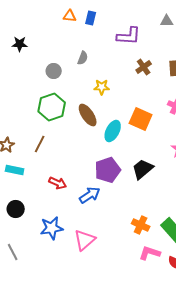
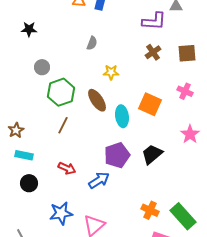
purple L-shape: (129, 36) -> (154, 21), moved
gray circle: (54, 71) -> (42, 67), moved
cyan ellipse: (113, 131) -> (122, 116), turned -35
brown line: (40, 144) -> (63, 125), moved
black circle: (16, 209) -> (29, 183), moved

